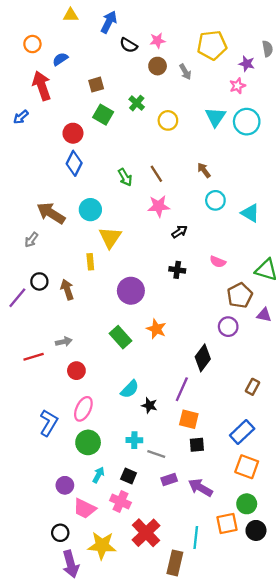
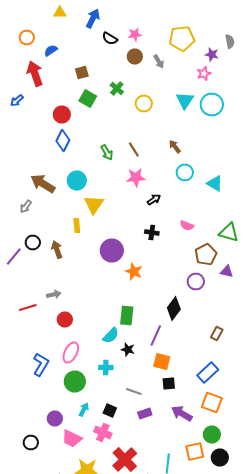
orange star: (156, 329) -> (134, 272), moved
green rectangle: (120, 337) -> (127, 316), moved, turned 48
cyan cross: (134, 440) -> (106, 368), moved
purple arrow: (200, 488) -> (182, 414), moved
black circle: (60, 533) -> (31, 442), moved

